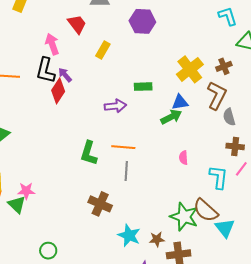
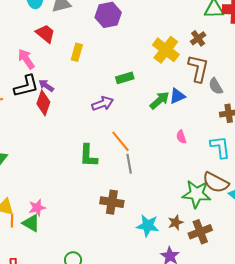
black L-shape: (45, 70) -> (26, 86), turned -104
blue triangle: (180, 102) -> (177, 96), moved
orange line: (123, 147) -> (120, 141), turned 60

